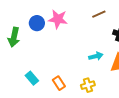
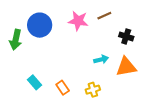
pink star: (58, 19) -> (78, 21), moved
blue circle: (37, 23) -> (40, 25), size x1.5

